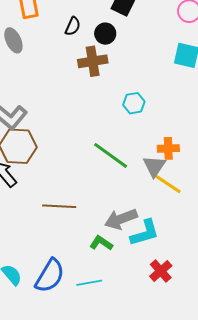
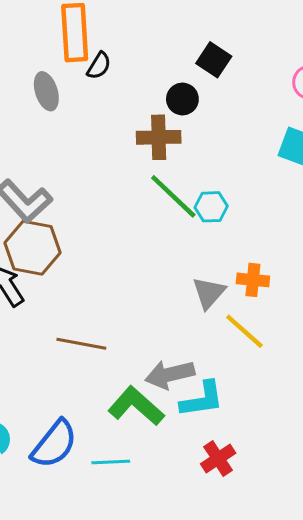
black semicircle: (73, 26) -> (99, 66), moved
green line: (111, 155) -> (173, 196), moved
gray triangle: (154, 166) -> (209, 293), moved
green L-shape: (101, 243) -> (136, 406), size x1.6

